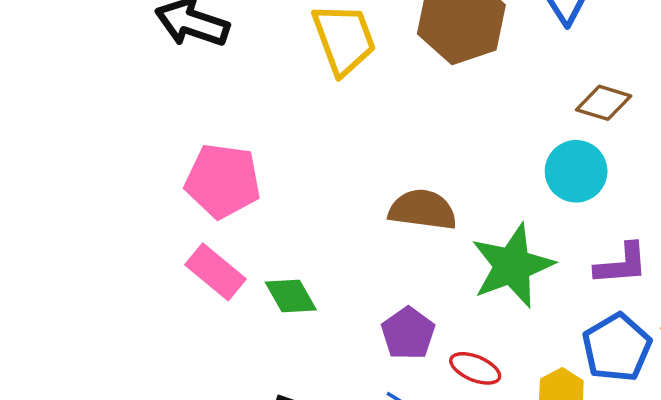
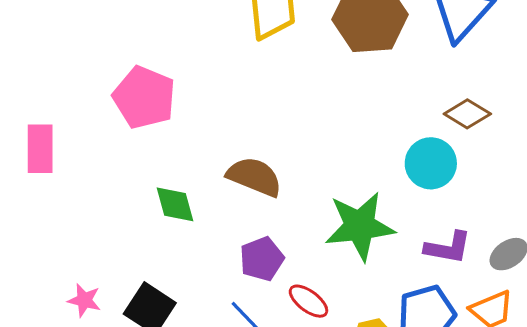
brown semicircle: (423, 210) -> (254, 177), moved
pink rectangle: (216, 272) -> (40, 149), moved, turned 36

